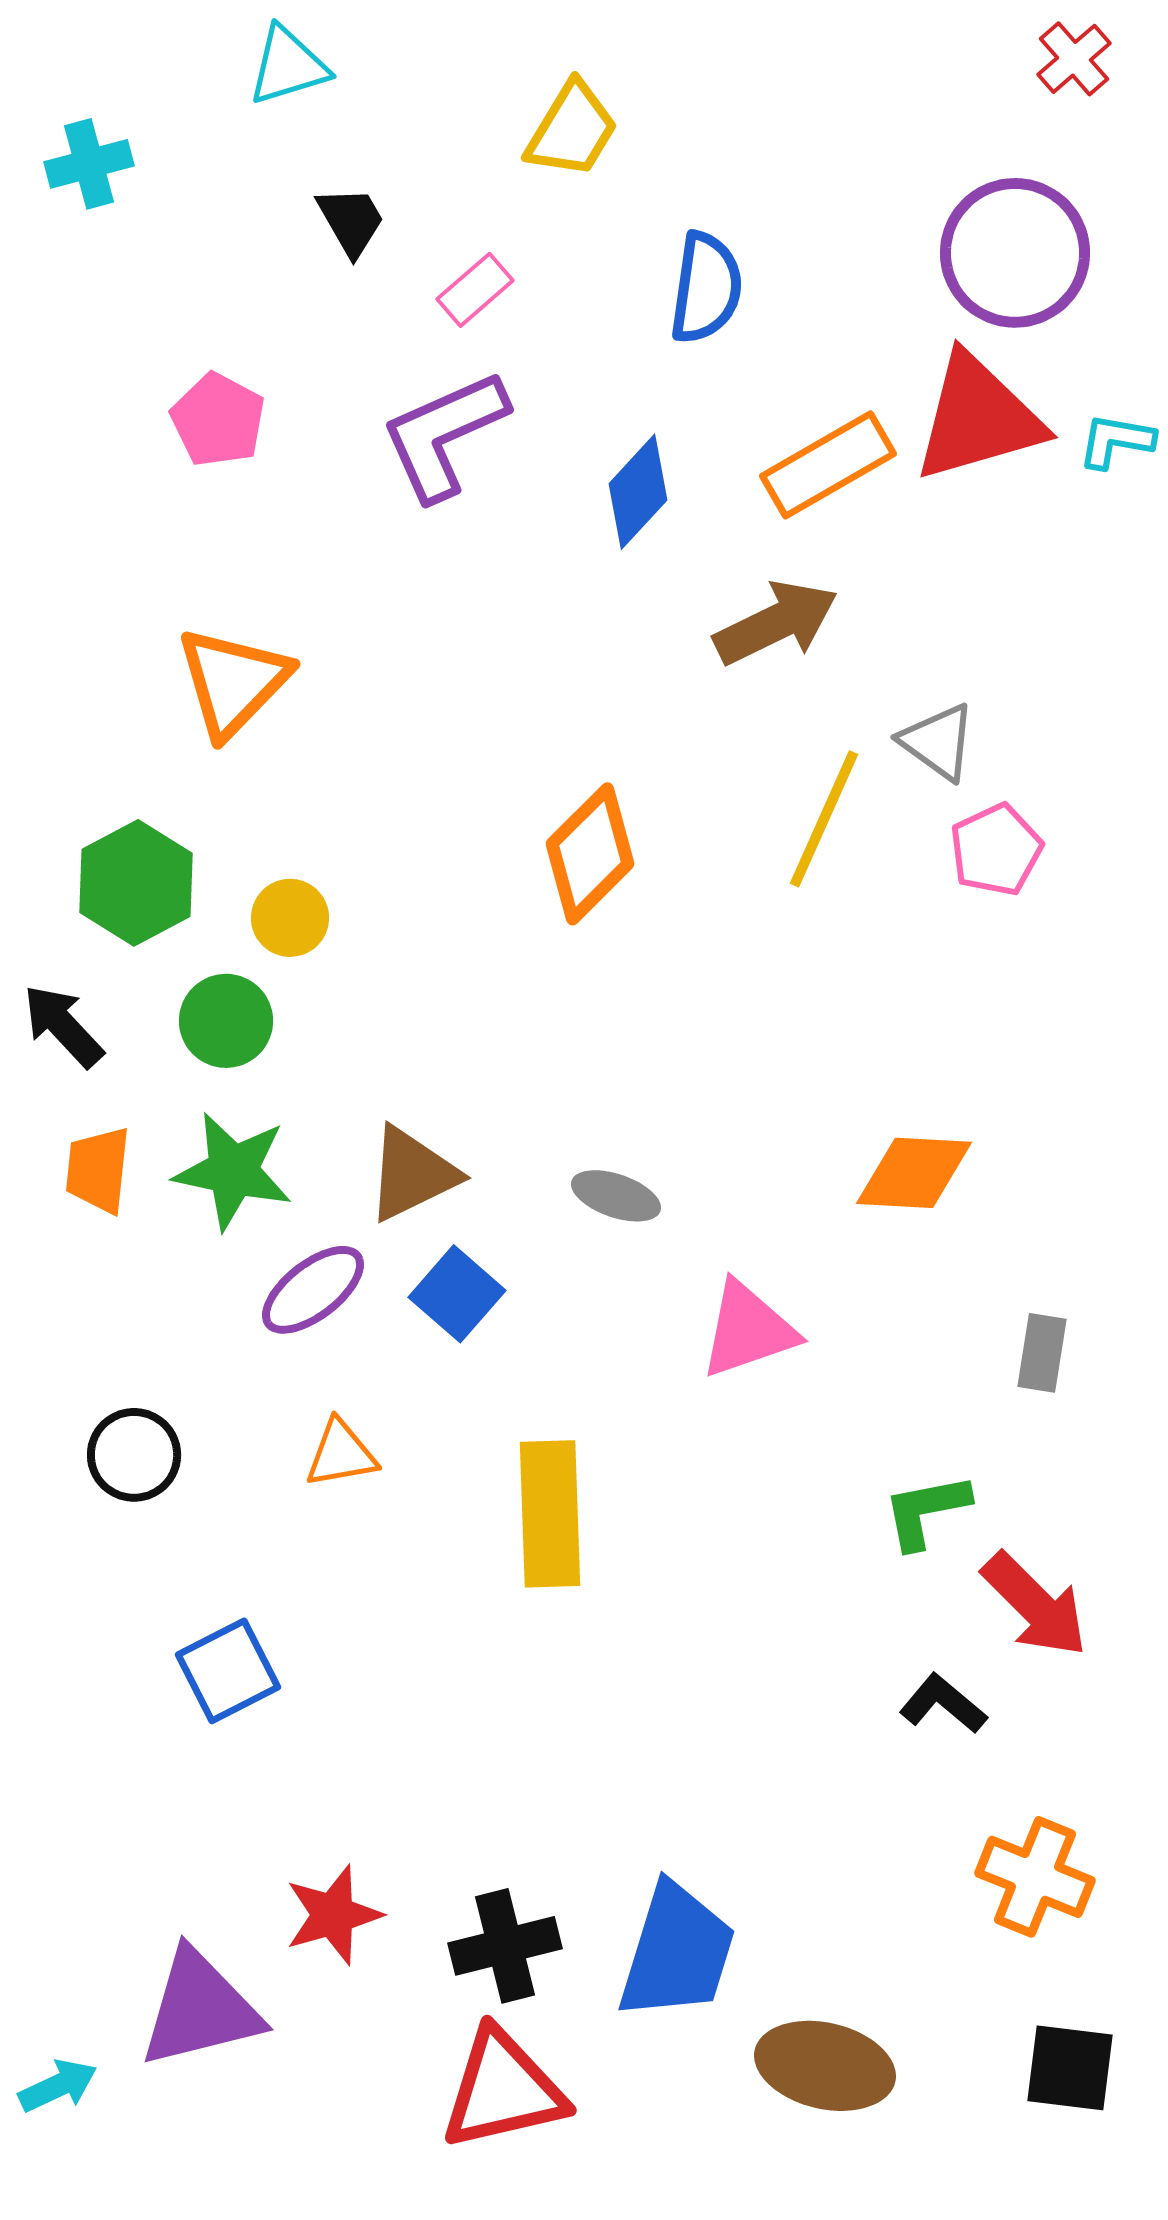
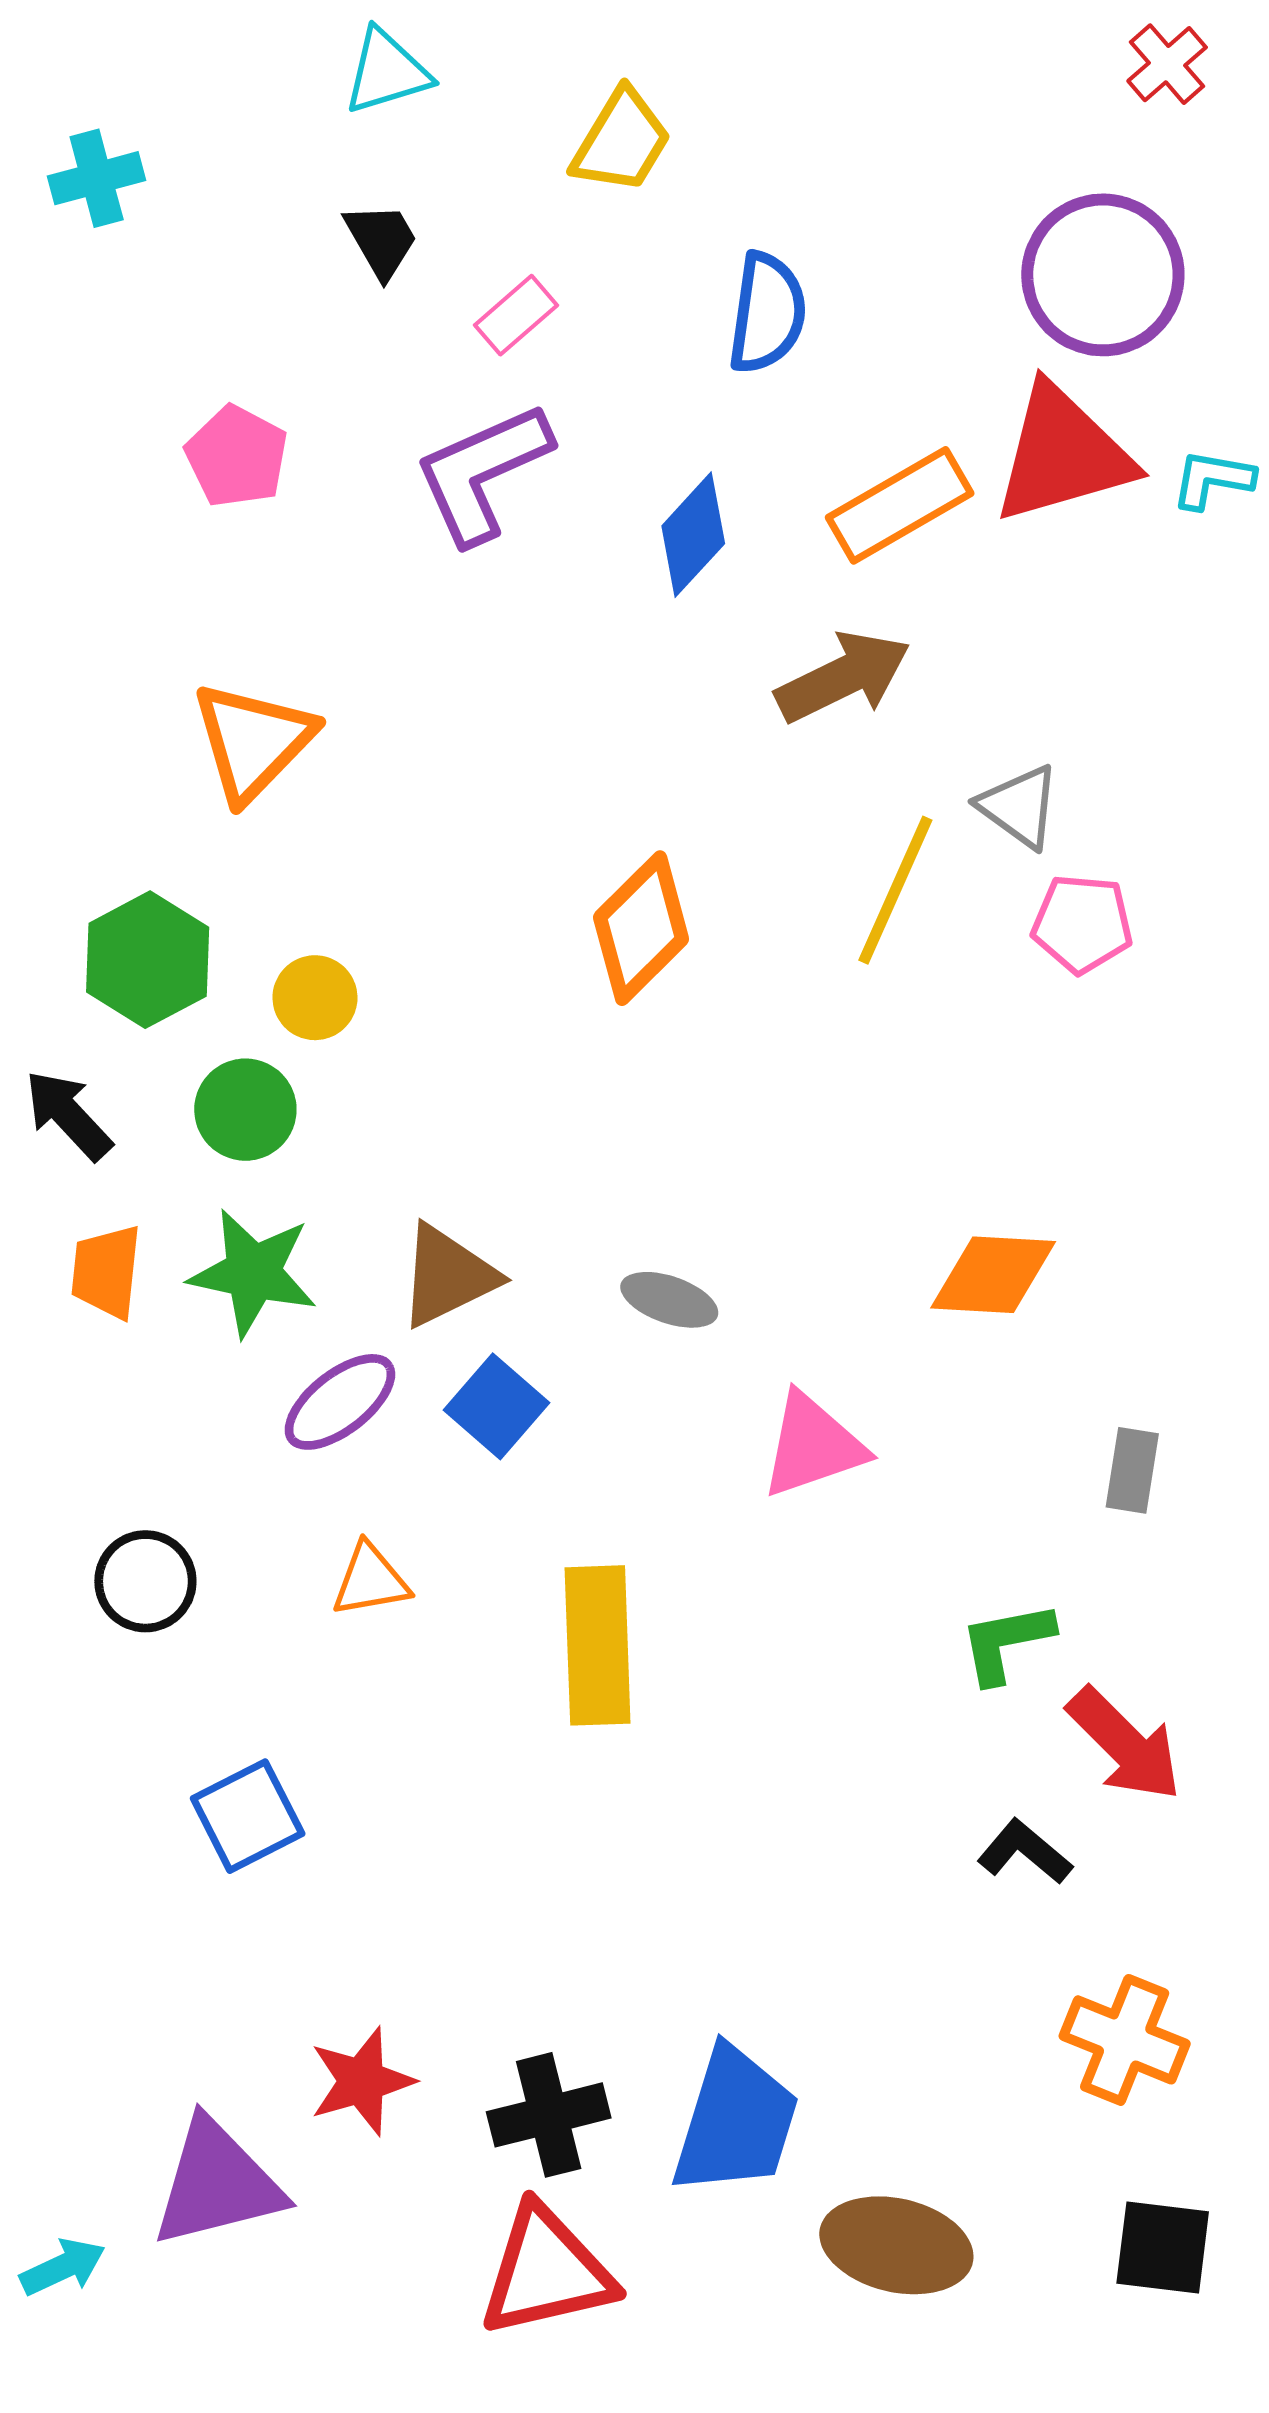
cyan triangle: (288, 66) -> (387, 72), moved
pink pentagon: (996, 850) -> (1082, 924), turned 30

